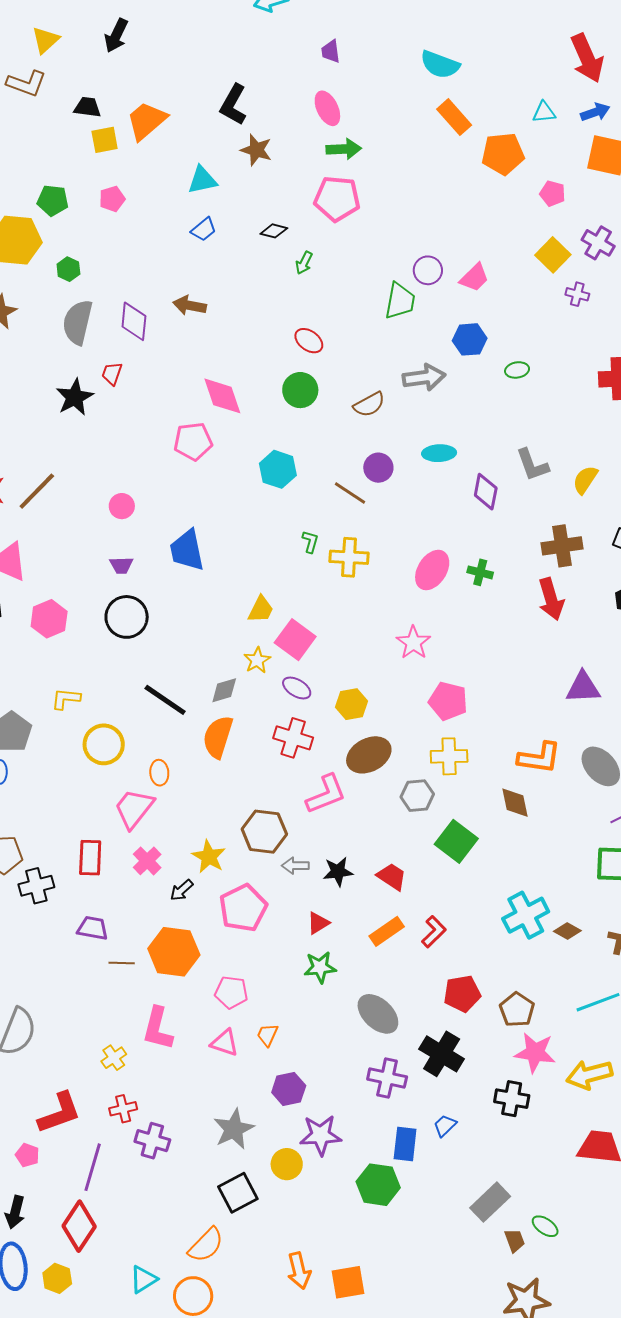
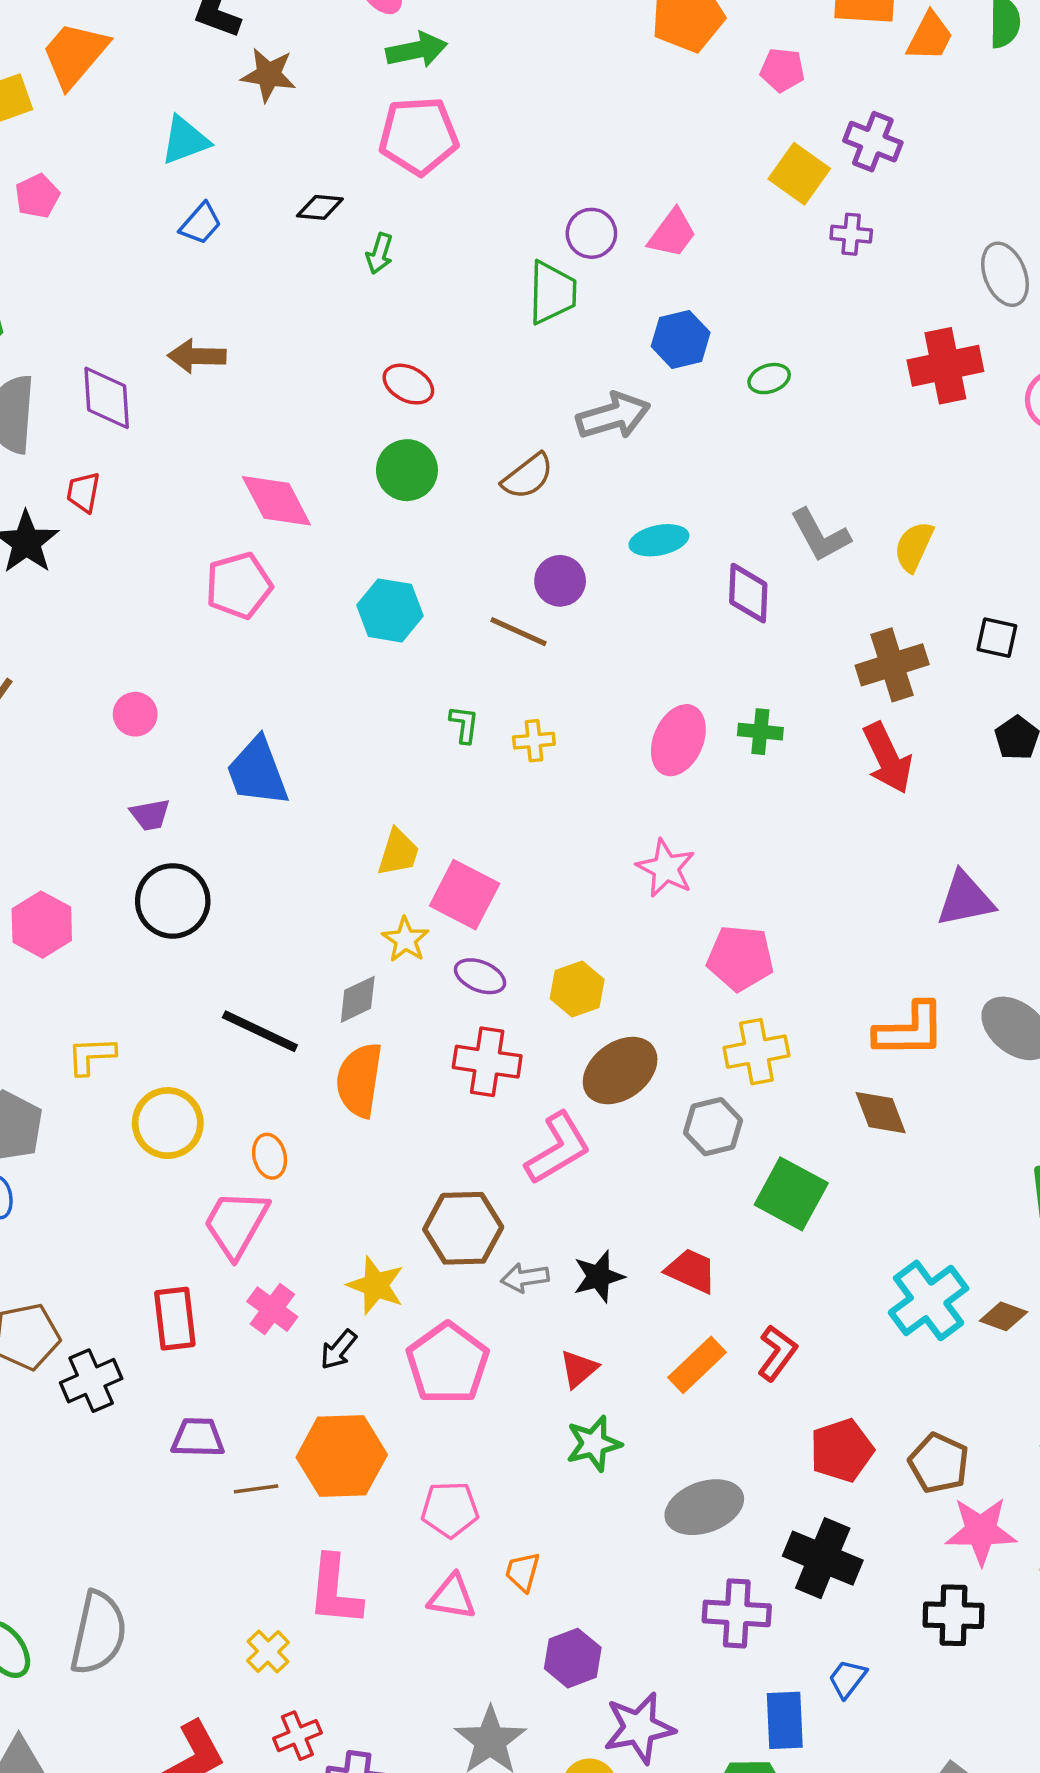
yellow cross: (349, 557) -> (534, 741), size x0.6
gray ellipse: (378, 1014) -> (704, 1507), turned -54

